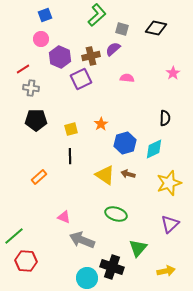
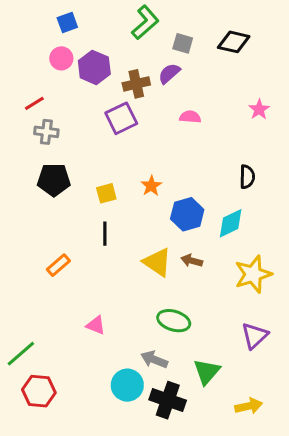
purple hexagon: (60, 57) -> (94, 67), moved
gray arrow: (82, 240) -> (154, 360), moved, size x0.7
cyan circle: (87, 278) -> (127, 385), moved

